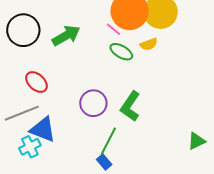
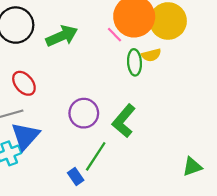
green ellipse: (121, 52) -> (134, 62), moved, turned 50
blue triangle: (43, 129) -> (25, 136), turned 44
blue rectangle: (104, 162) -> (76, 177), moved

